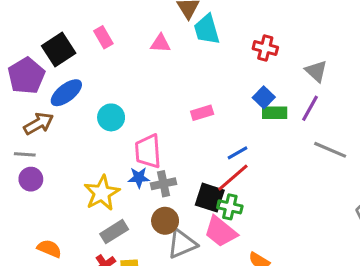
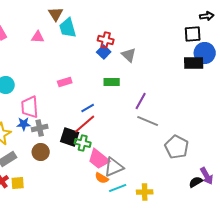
gray triangle: (316, 71) -> (129, 55), moved
blue square: (264, 97) -> (104, 52), moved
purple line: (310, 108) -> (141, 101), moved
gray line: (330, 150) -> (148, 121), moved
pink trapezoid: (221, 232) -> (99, 159), moved
gray triangle: (182, 244) -> (114, 167), moved

